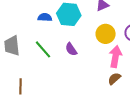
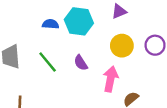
pink arrow: (115, 57) -> (111, 79), moved

